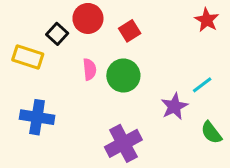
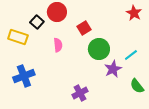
red square: (130, 31) -> (84, 28), moved
green circle: (123, 76) -> (99, 49), moved
blue cross: (37, 117) -> (24, 76), turned -30
purple cross: (123, 143) -> (80, 93), size x0.7

